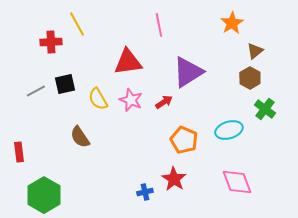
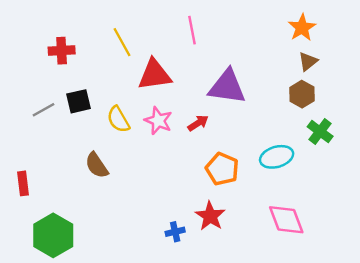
orange star: (232, 23) -> (302, 28), moved
yellow line: (77, 24) -> (122, 42), moved
purple triangle: (188, 72) -> (227, 87), turned 40

